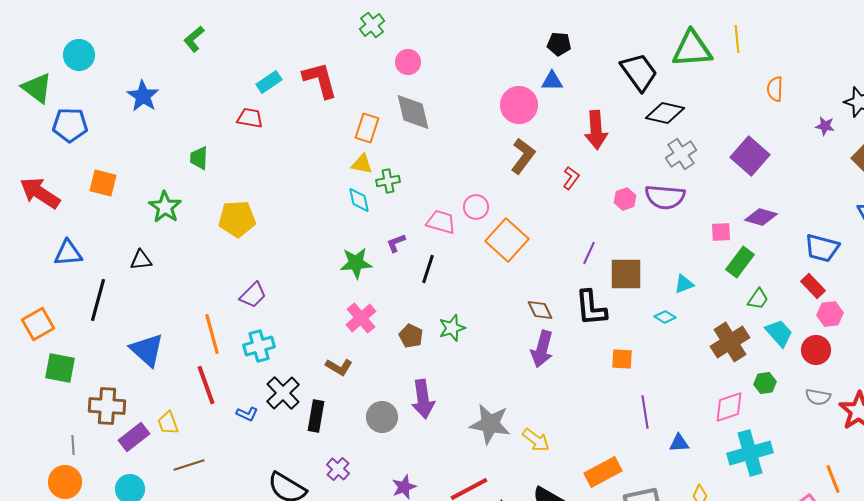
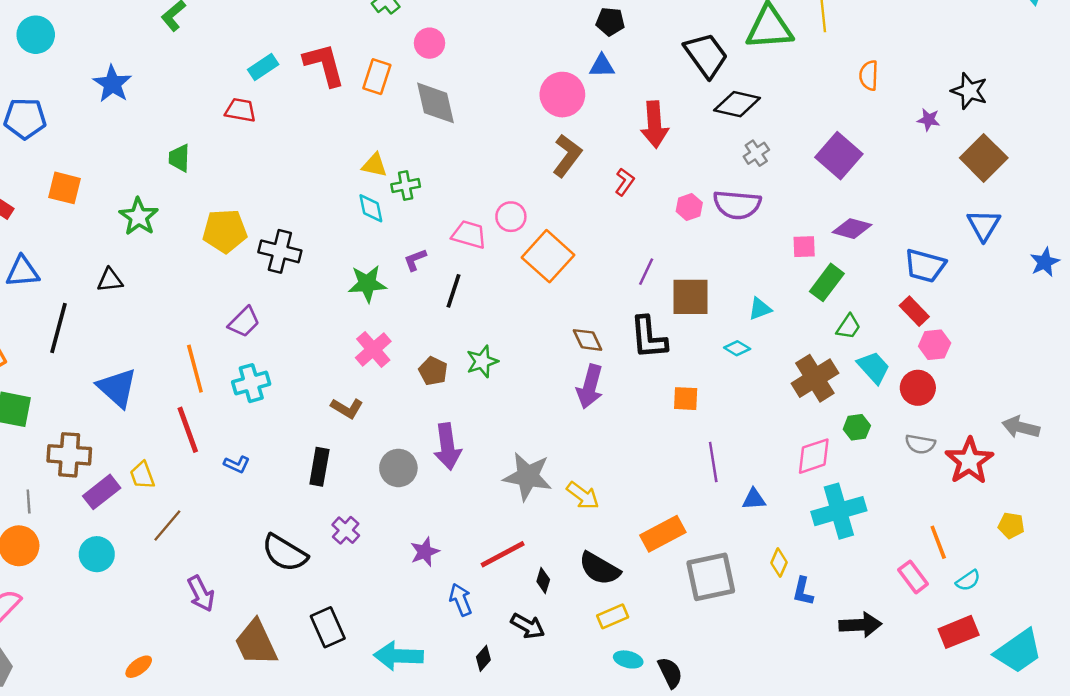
orange rectangle: (367, 128) -> (377, 77), moved
gray cross: (681, 154) -> (756, 153), size x0.7
black cross: (283, 393) -> (280, 251), moved, turned -32
brown line: (189, 465) -> (167, 525), turned -32

